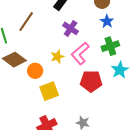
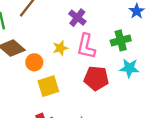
blue star: (107, 21) -> (137, 11), moved
pink L-shape: (80, 53) -> (86, 46), turned -40
cyan star: (120, 70) -> (129, 68), turned 30

